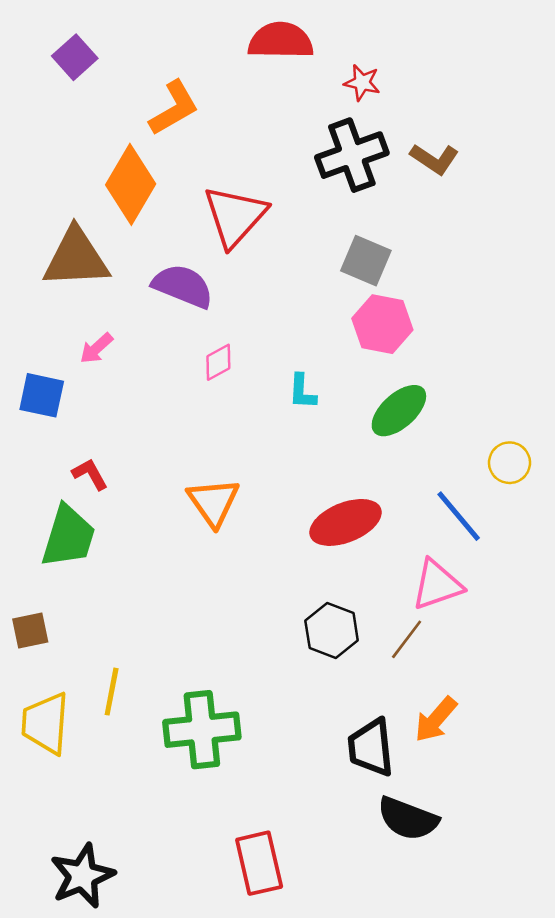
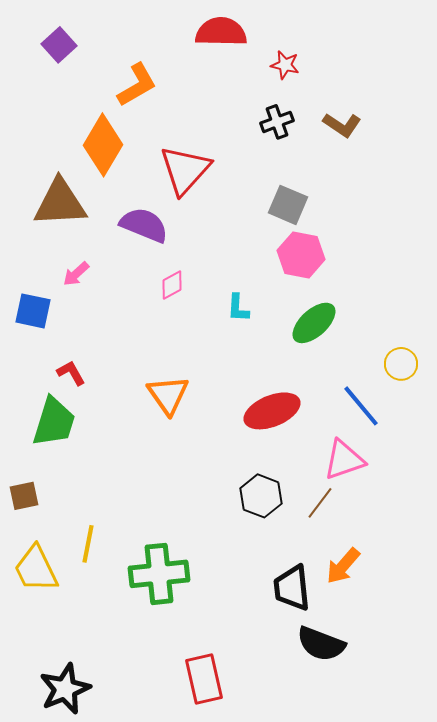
black cross: (352, 155) -> (277, 122), size x0.6
yellow trapezoid: (46, 723) -> (36, 569), turned -30

